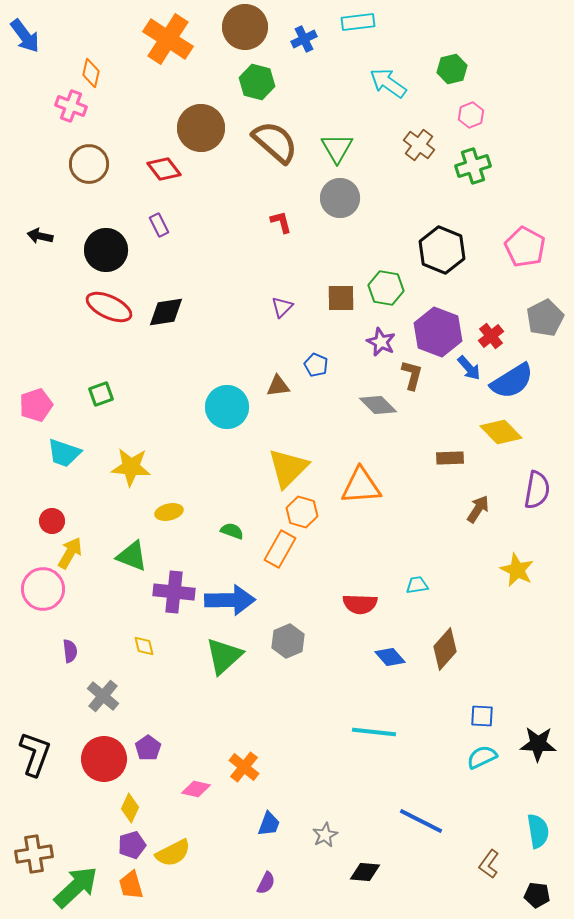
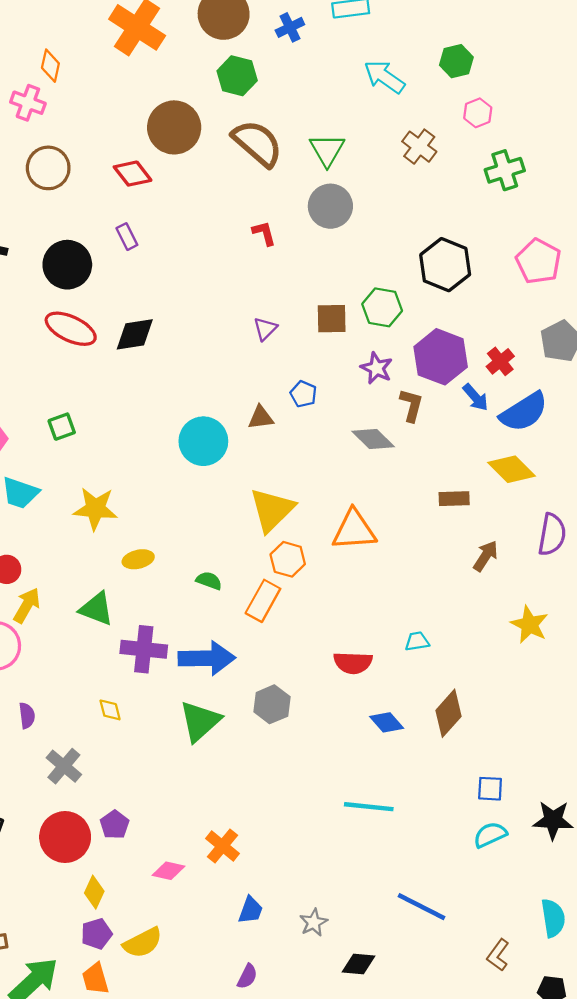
green cross: (473, 166) -> (505, 170), moved

